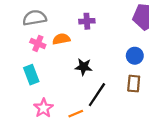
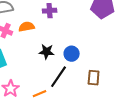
blue circle: (135, 56) -> (72, 54), moved
brown rectangle: (134, 84) -> (94, 78), moved

